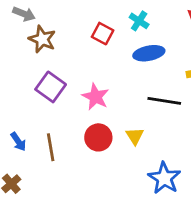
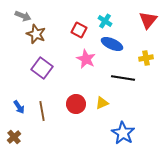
blue ellipse: (149, 53) -> (112, 44), turned 35
pink star: (96, 97) -> (86, 59), moved
yellow triangle: (135, 136) -> (102, 103), turned 40

